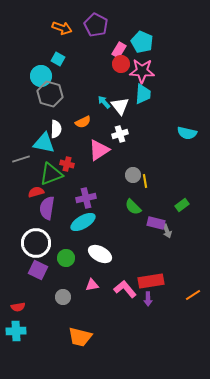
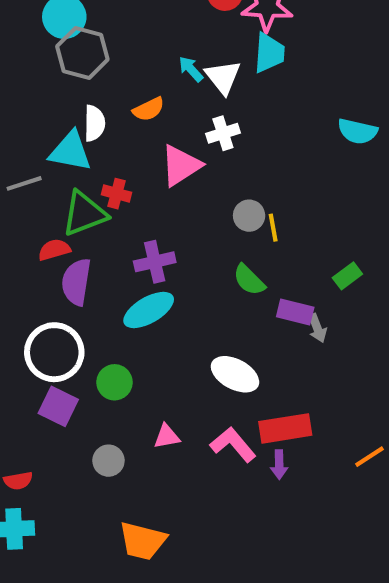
white ellipse: (100, 254) -> (235, 374), moved

